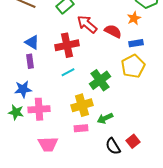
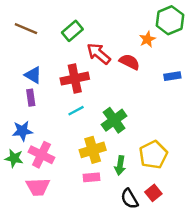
orange star: (134, 18) -> (147, 39), moved
blue rectangle: (136, 43) -> (172, 76), moved
yellow pentagon: (133, 66) -> (153, 155), moved
pink cross: (39, 109) -> (41, 155), turned 30
green arrow: (105, 118) -> (120, 165), turned -56
pink trapezoid: (48, 144) -> (38, 187), moved

